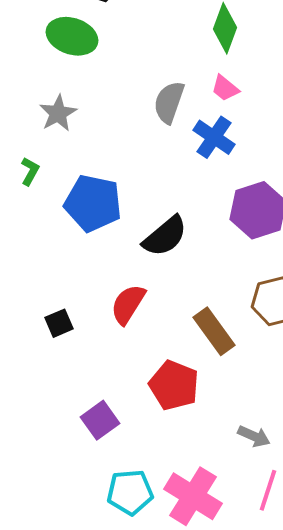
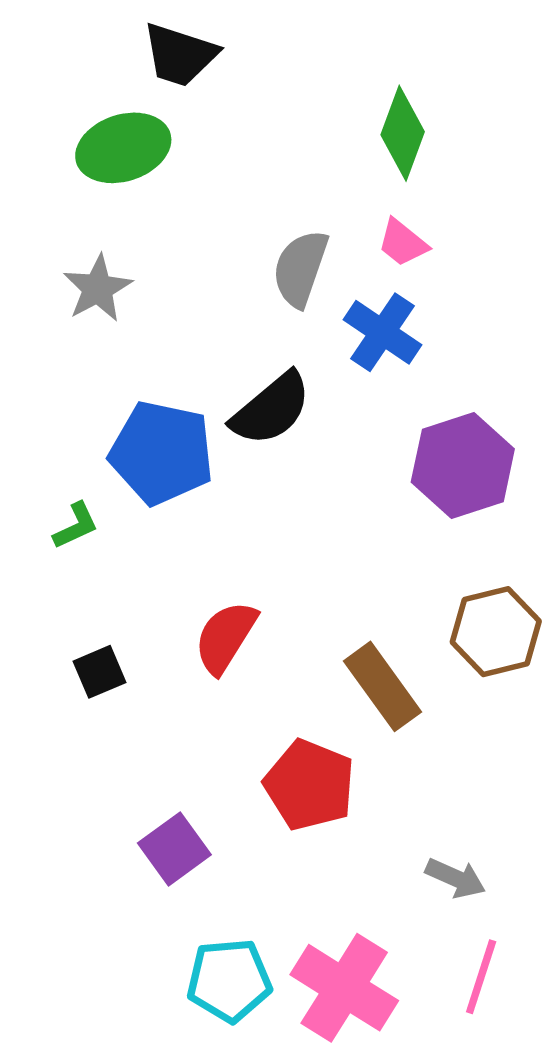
green ellipse: (72, 36) -> (123, 148), turned -36
green L-shape: (30, 171) -> (76, 526), moved, turned 36
black semicircle: (165, 236) -> (271, 409), moved

